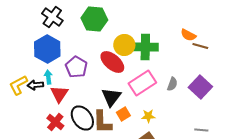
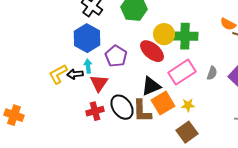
black triangle: (111, 97) -> (151, 86), turned 30
orange square: (123, 114) -> (163, 103), size x1.6
red cross: (55, 122) -> (95, 111), turned 36

